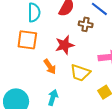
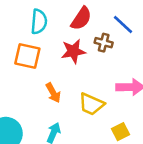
red star: (65, 45) -> (73, 51), moved

